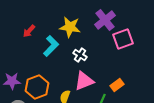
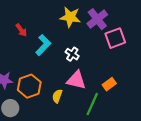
yellow star: (70, 27) -> (70, 17), moved
red arrow: (29, 31) -> (21, 30), turned -80
pink triangle: (84, 81) -> (76, 80), turned 35

